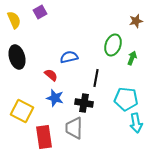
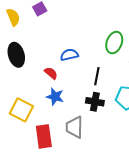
black cross: (84, 103) -> (95, 102), moved

